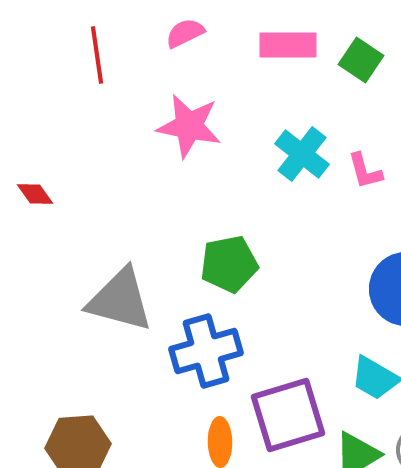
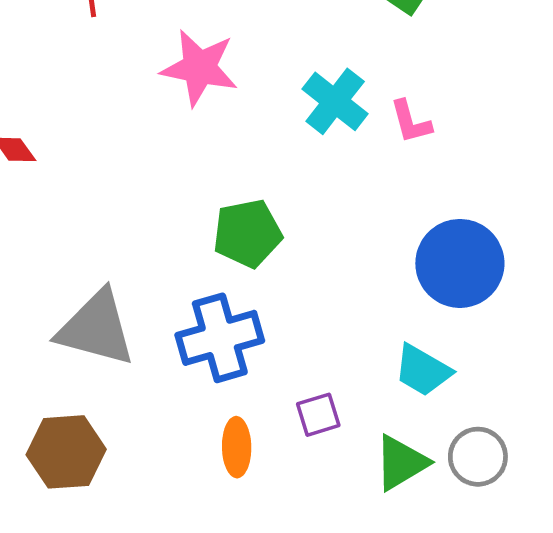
gray triangle: (120, 300) -> (96, 328), moved
purple square: (288, 415) -> (318, 415), size x0.5

